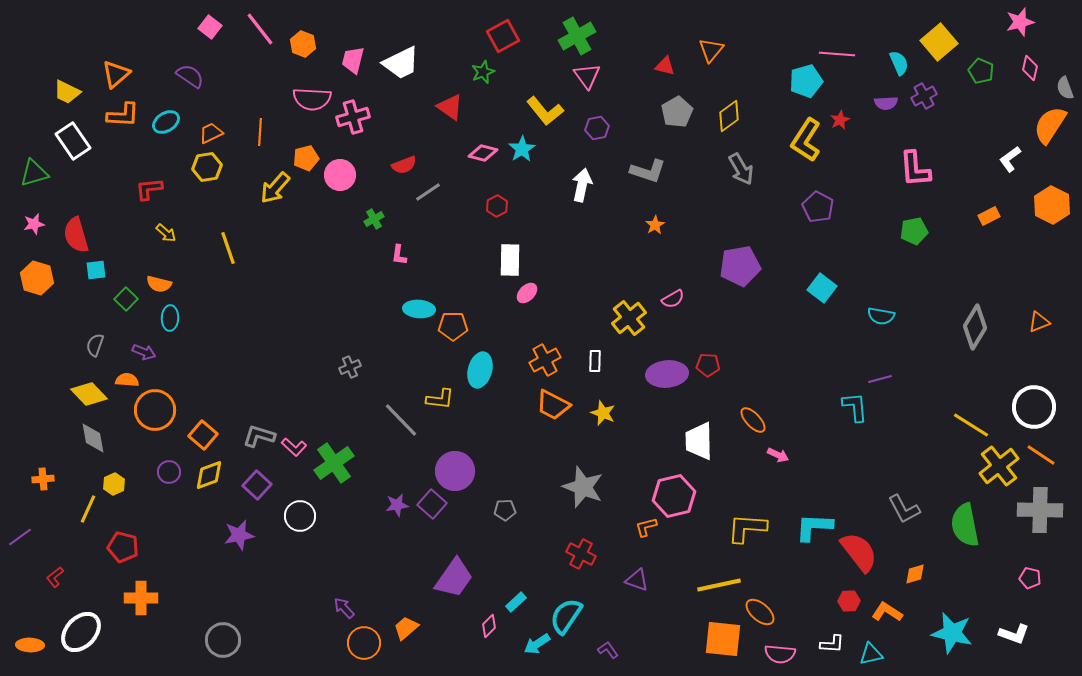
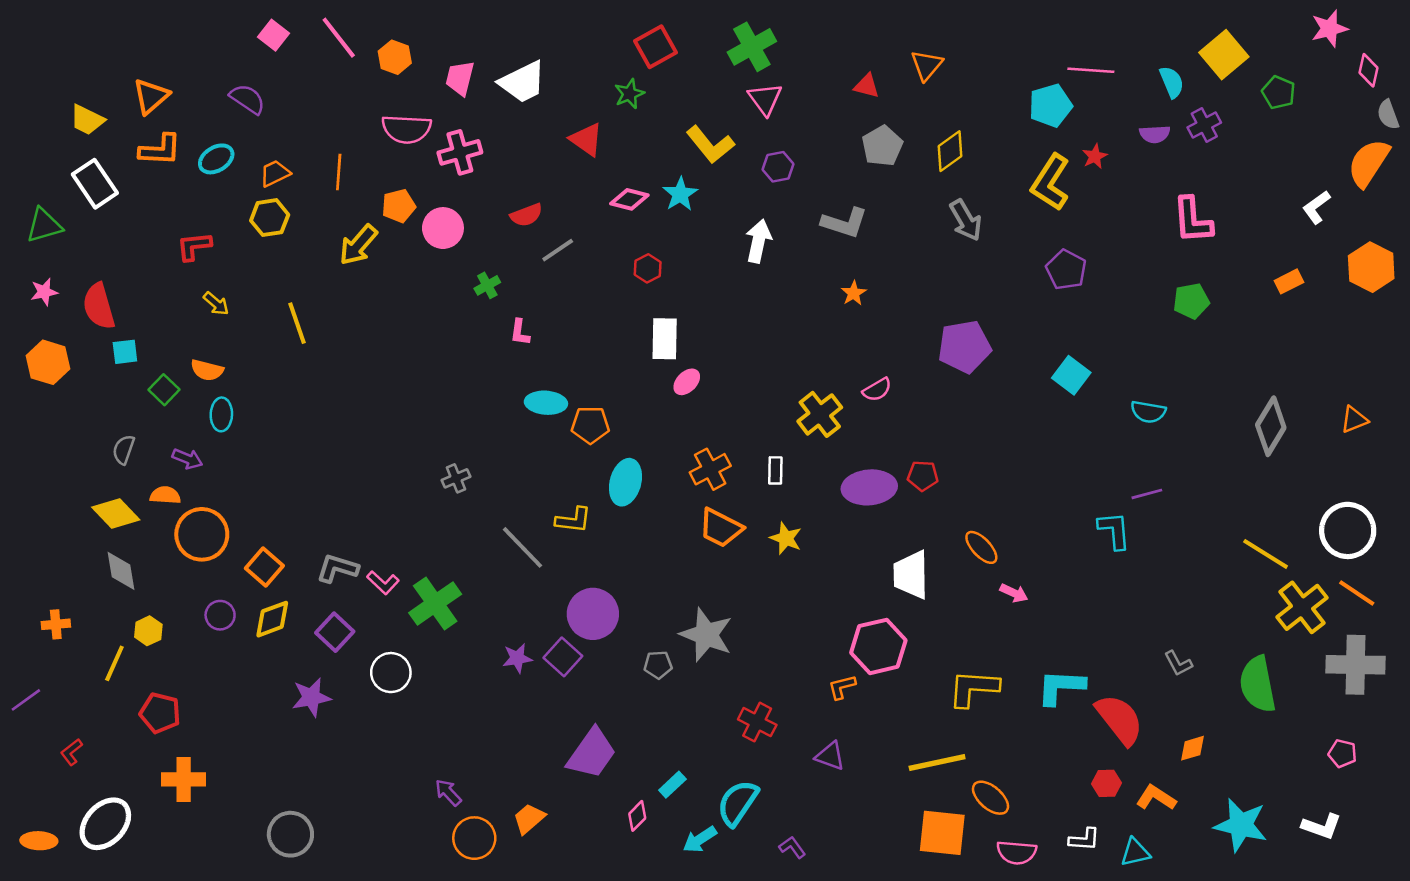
pink diamond: (1030, 68) -> (1369, 70), moved
gray star: (583, 487) -> (706, 635), moved
gray L-shape: (904, 509) -> (1178, 663), size x0.7

